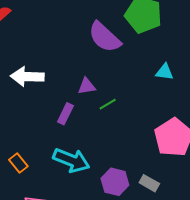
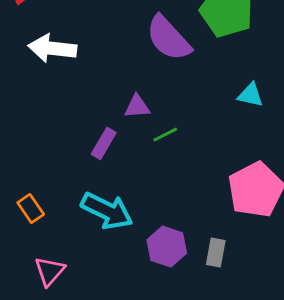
white arrow: (27, 77) -> (52, 48), moved
gray rectangle: (149, 183) -> (216, 252), turned 66

